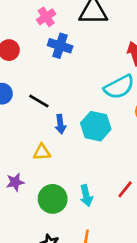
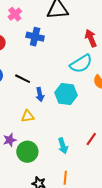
pink cross: (46, 17) -> (15, 14), moved
green circle: (53, 199) -> (27, 152), moved

